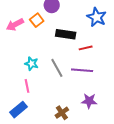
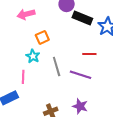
orange square: (37, 20) -> (42, 37), moved
black rectangle: (66, 34) -> (82, 18), moved

